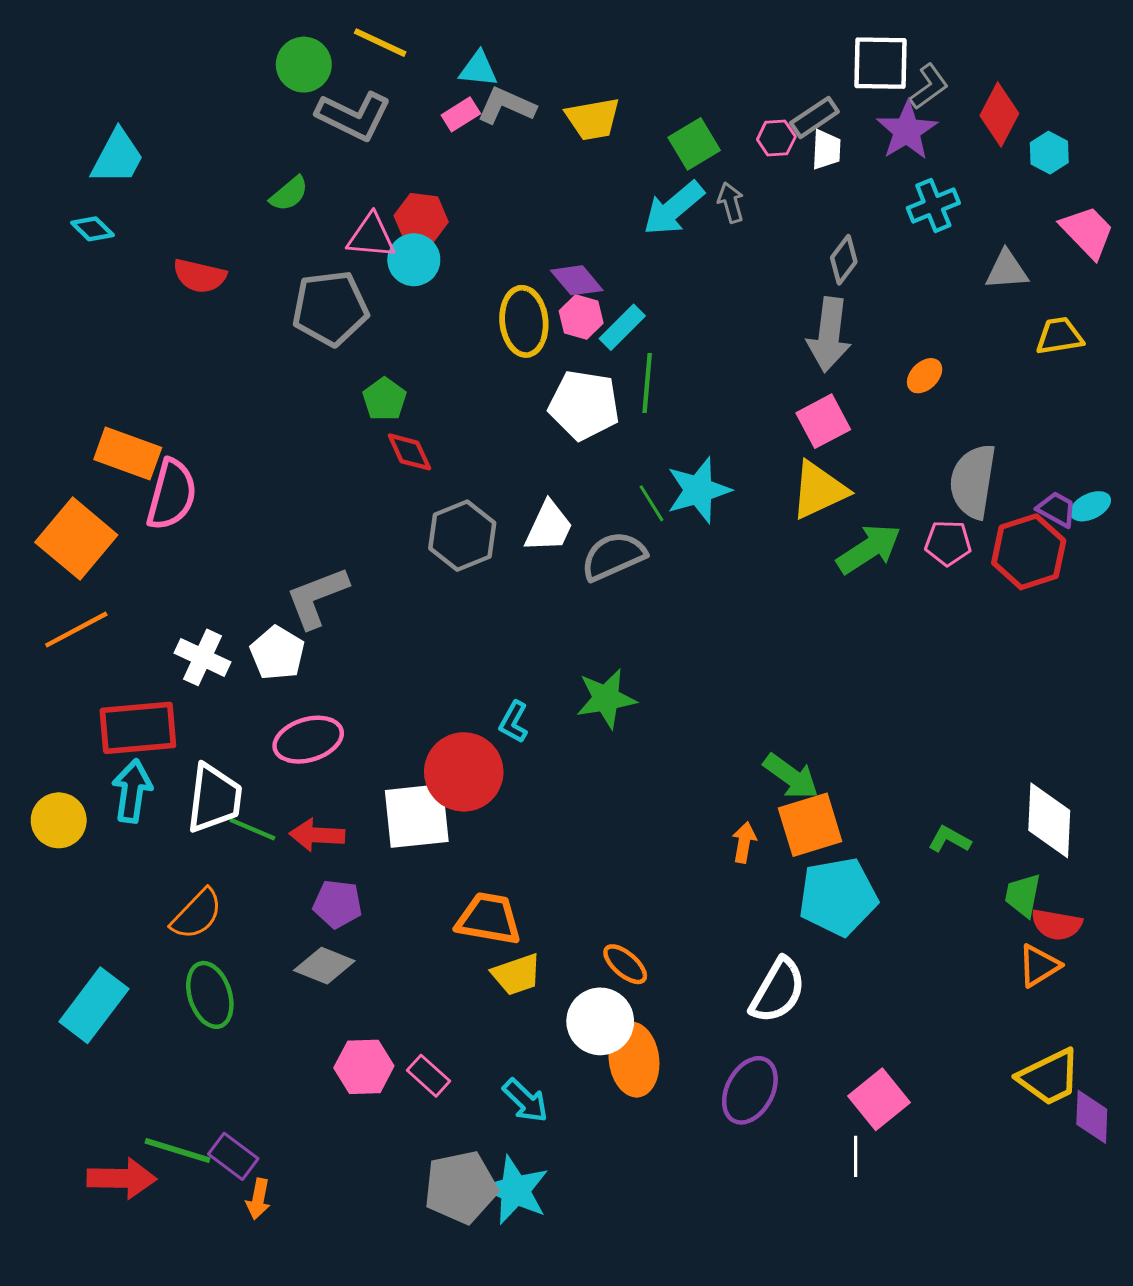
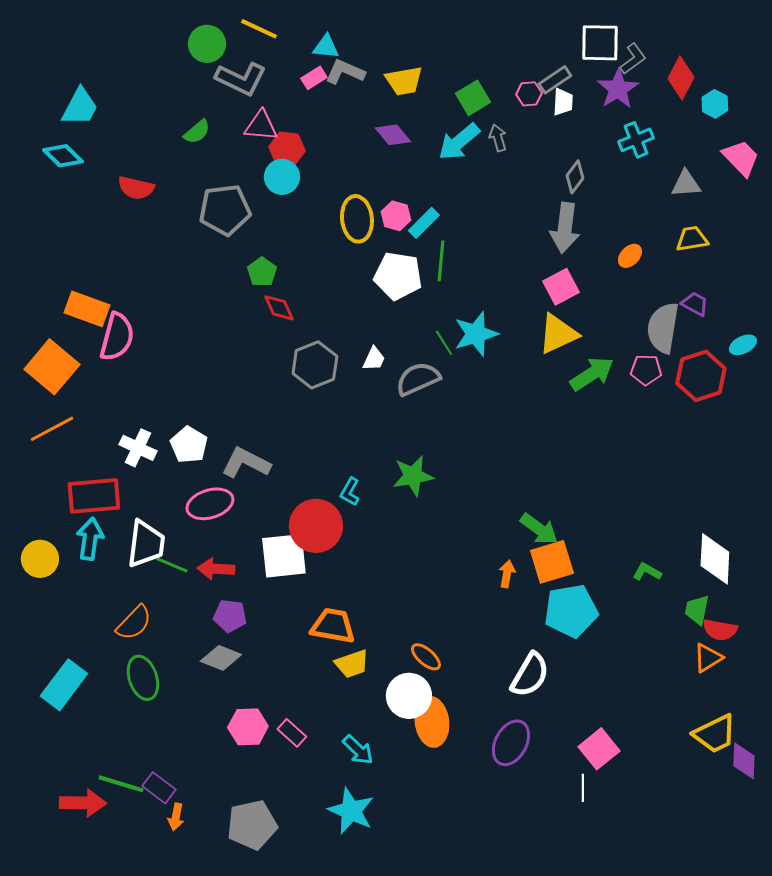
cyan diamond: (92, 229) -> (63, 156), size x1.4
pink triangle: (371, 236) -> (261, 126), moved
purple diamond: (577, 280) -> (393, 135), moved
yellow trapezoid: (1060, 336) -> (692, 239), moved
purple trapezoid: (1057, 509) -> (695, 304), moved
white trapezoid: (549, 527) -> (374, 359), size x0.7
gray L-shape: (317, 597) -> (246, 463), moved, turned 48
gray pentagon: (461, 1187) -> (252, 825), moved

